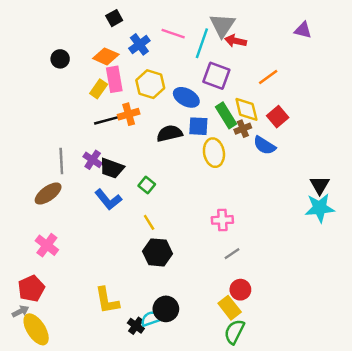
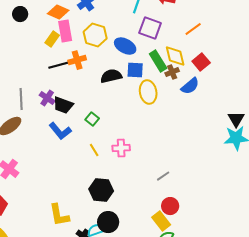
blue semicircle: (264, 145) -> (190, 86), turned -72
pink cross: (222, 220) -> (121, 148), moved
black hexagon: (157, 252) -> (101, 190), moved

